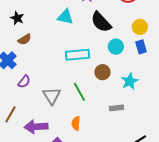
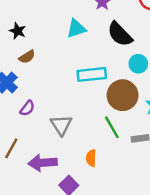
cyan triangle: (65, 17) -> (76, 29), turned -30
brown circle: (103, 72) -> (123, 95), size x1.6
green line: (79, 92) -> (112, 127), moved

